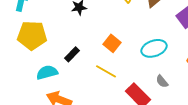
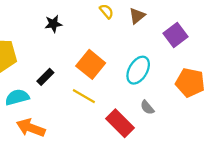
orange square: (112, 43) -> (91, 64), size x1.4
cyan ellipse: (154, 48) -> (138, 70), turned -40

